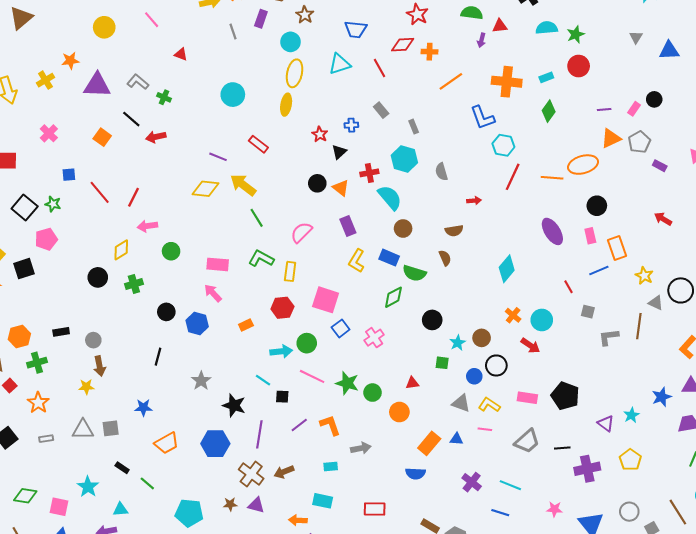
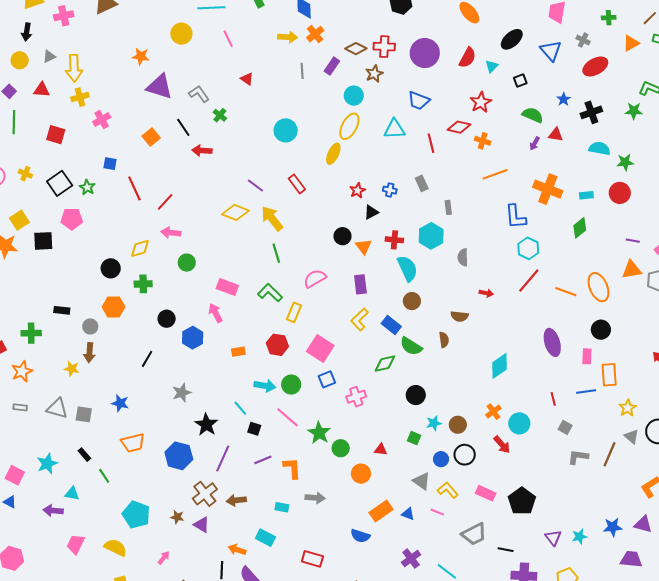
yellow cross: (45, 80) -> (80, 97), moved
orange ellipse: (583, 165) -> (598, 287), turned 68
orange hexagon: (19, 336) -> (114, 307), moved

